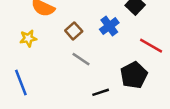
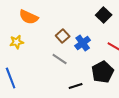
blue cross: (109, 26) -> (83, 43), moved
brown square: (74, 31) -> (63, 36), moved

